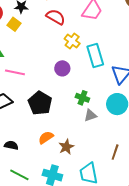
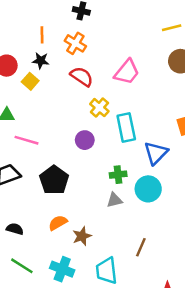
green cross: (82, 98) -> (118, 175), moved, turned -32

